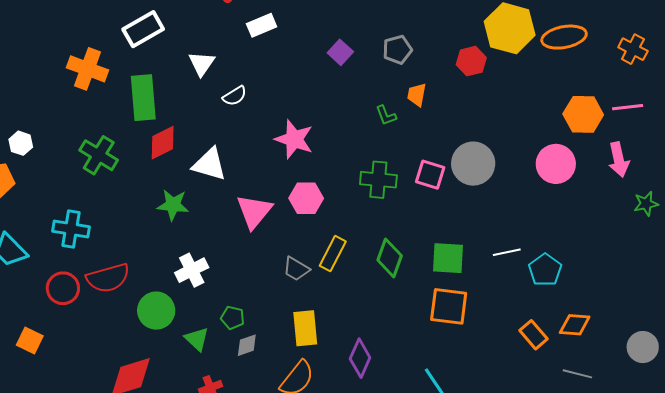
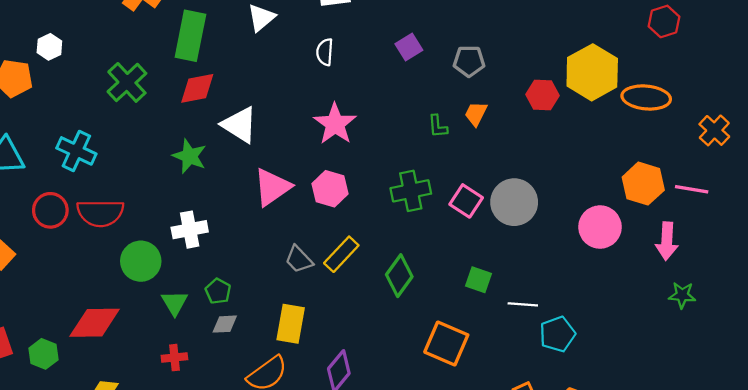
white semicircle: (235, 96) -> (325, 52), moved, turned 110
green cross: (378, 180) -> (411, 191), turned -33
green square: (448, 258) -> (479, 280), moved, size x0.7

